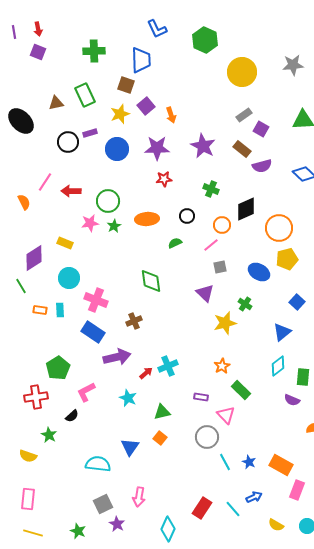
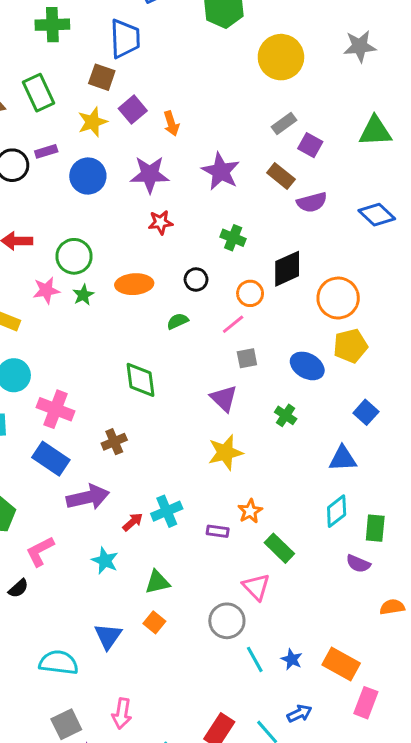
yellow star: (225, 323) -> (225, 452), moved
blue triangle: (282, 332) -> (343, 459), turned 36
purple rectangle: (201, 397) -> (218, 531), moved

